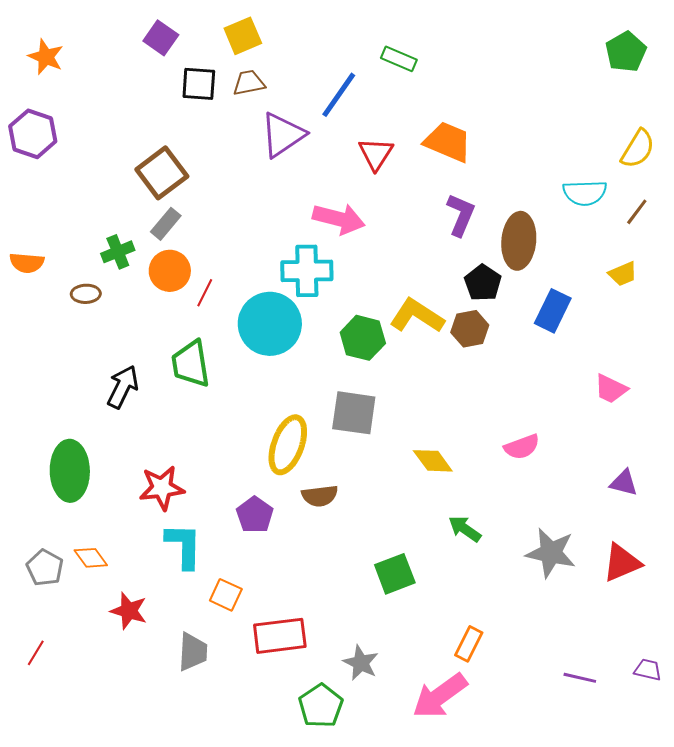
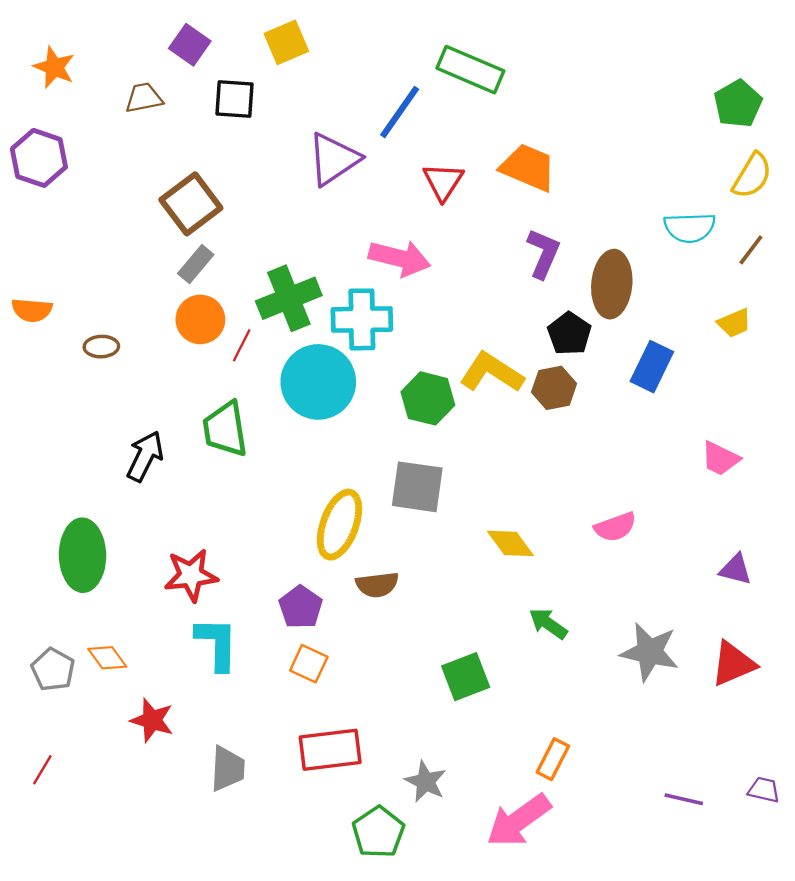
green pentagon: (626, 52) -> (738, 104), moved
green rectangle: (399, 59) -> (470, 70), size x1.6
brown trapezoid: (249, 83) -> (144, 98), moved
green cross: (118, 252) -> (289, 298), moved, size x1.6
orange square: (226, 595) -> (309, 664), moved

